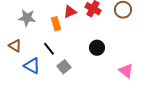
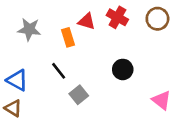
red triangle: (70, 12) -> (87, 21), turned 40
brown triangle: (15, 46) -> (13, 108), moved
blue triangle: (32, 66) -> (17, 80), moved

